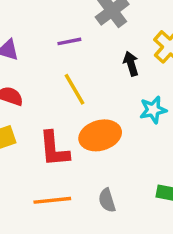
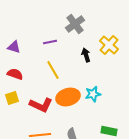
cyan star: (153, 110) -> (93, 94), moved
red L-shape: (54, 149) -> (41, 105), turned -60

